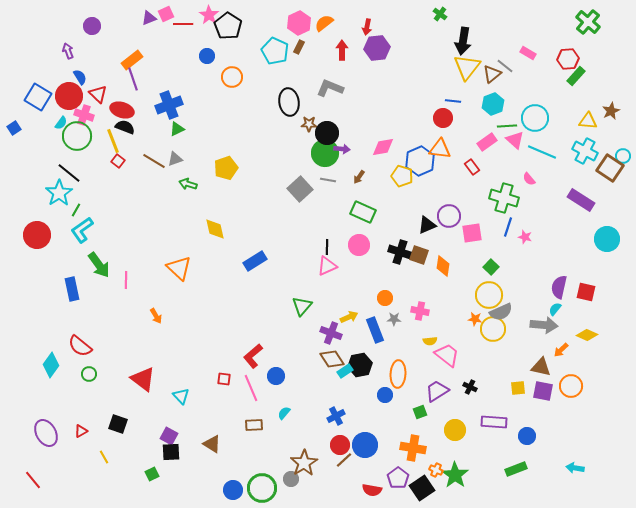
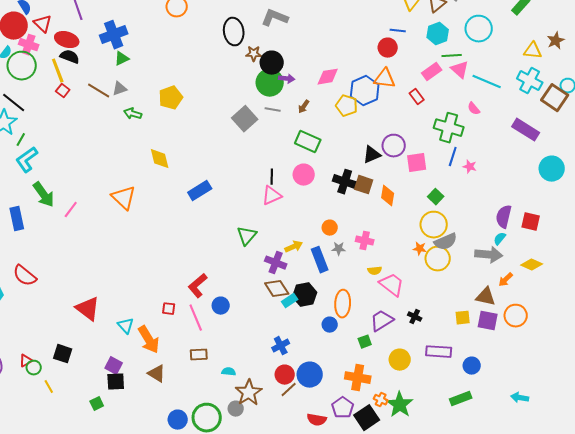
cyan circle: (535, 118) -> (479, 29), moved
pink line: (126, 280) -> (71, 210), turned 36
orange arrow: (156, 316) -> (149, 340), moved, size x1.8
green circle: (89, 374) -> (34, 368), moved
cyan semicircle: (284, 413) -> (229, 372), moved, turned 56

